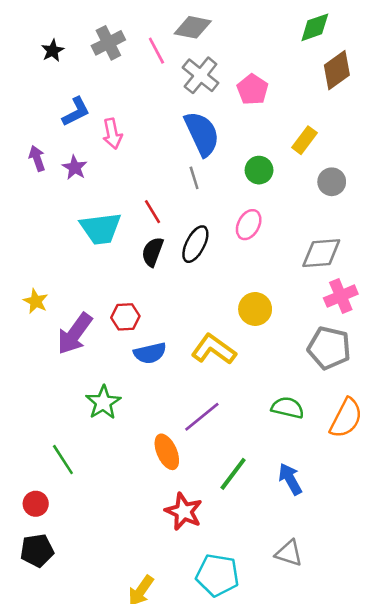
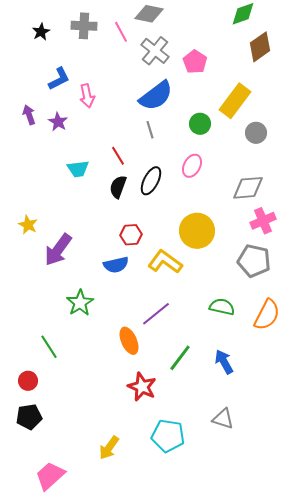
gray cross: (108, 43) -> (84, 26), turned 30
blue semicircle: (202, 134) -> (156, 96), turned 78
yellow rectangle: (304, 140) -> (235, 101), size x1.6
cyan trapezoid: (101, 229) -> (78, 169), size x0.7
yellow circle: (255, 309) -> (197, 231), size x1.4
red hexagon: (125, 317) -> (131, 235), moved

